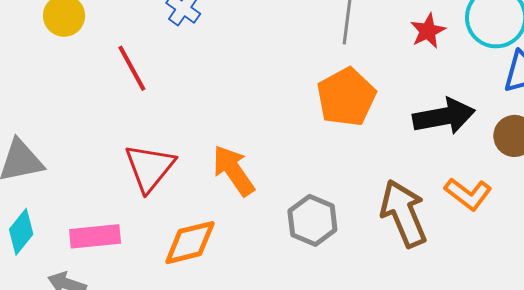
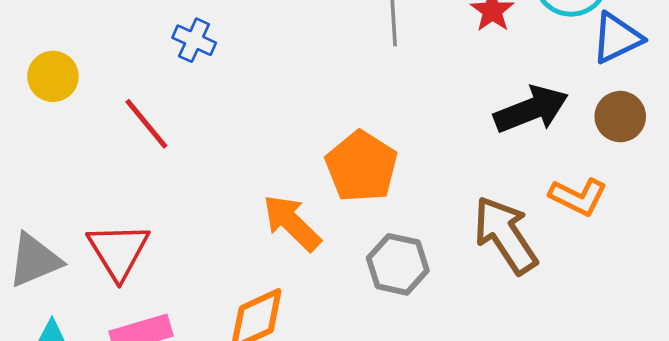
orange pentagon: (346, 97) -> (361, 167), moved
red triangle: (150, 168) -> (118, 251), moved

